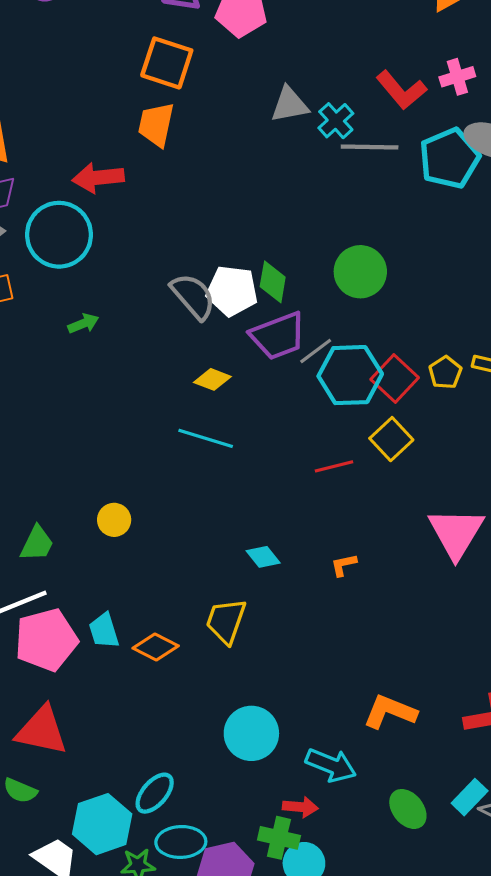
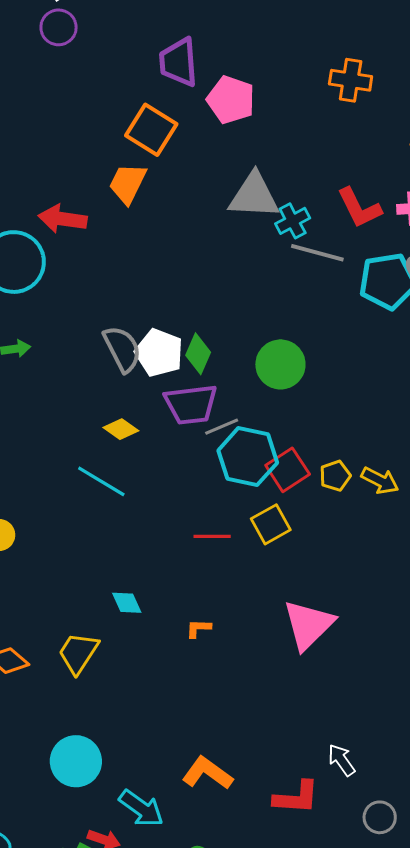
gray triangle: (290, 105) -> (254, 196), size x1.4

